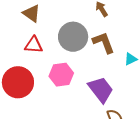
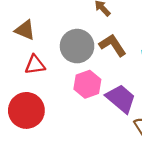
pink hexagon: (61, 75) -> (87, 84), moved

